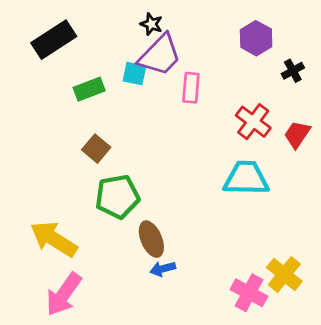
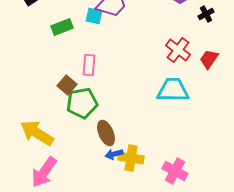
pink rectangle: (191, 88) -> (89, 65), moved
brown square: (96, 149) -> (67, 85), moved
yellow cross: (284, 274) -> (131, 158), moved, turned -30

